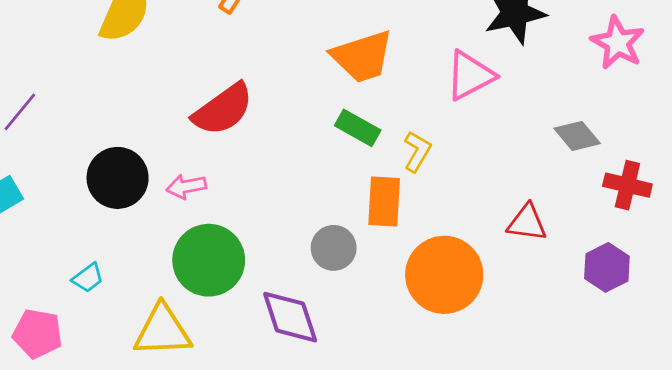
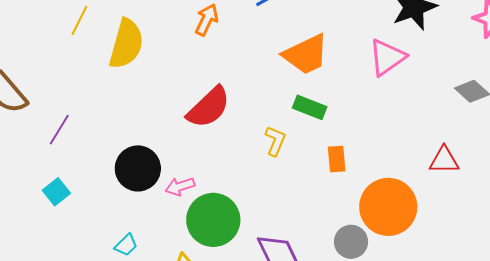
yellow L-shape: (417, 151) -> (275, 141), moved
pink arrow: (186, 186) -> (180, 186), moved
orange rectangle: (384, 202) -> (337, 159), size x0.7
gray circle: (334, 248) -> (351, 242), moved

